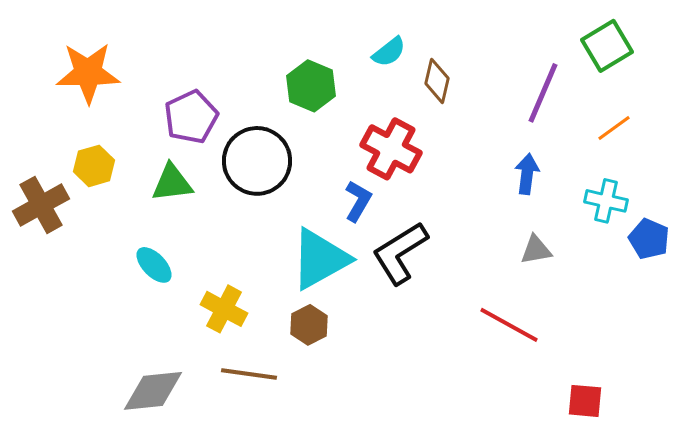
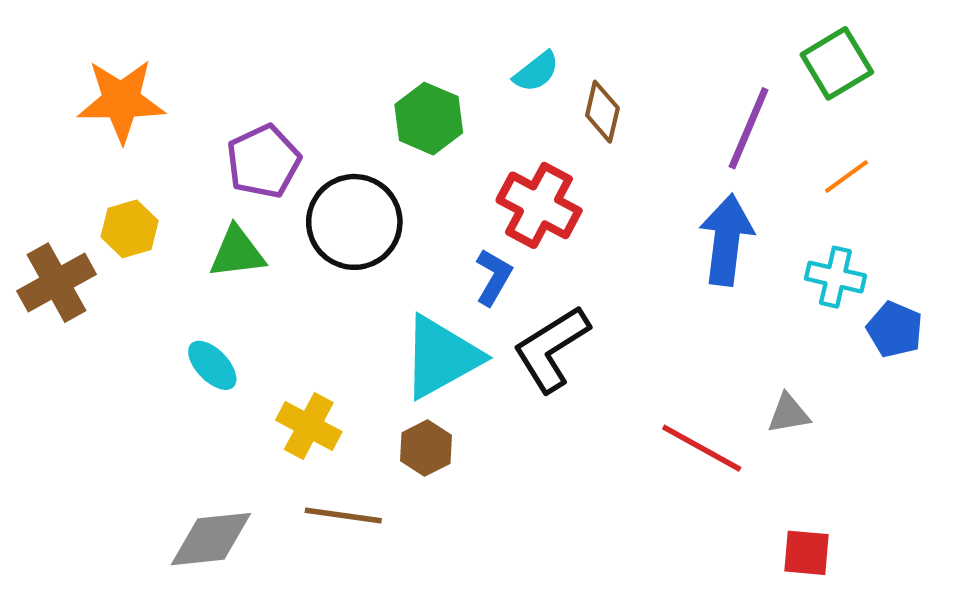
blue arrow: (527, 174) -> (727, 240), size x1.6
gray triangle: (536, 250) -> (789, 414), moved

